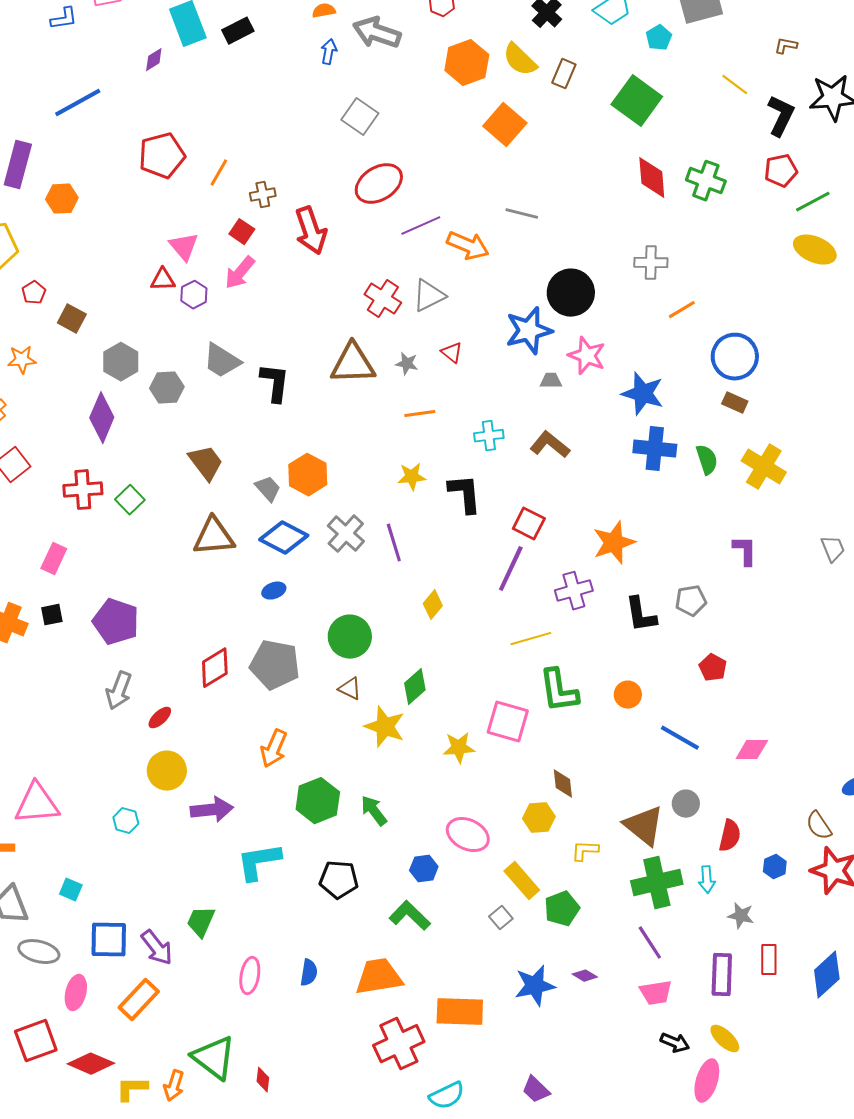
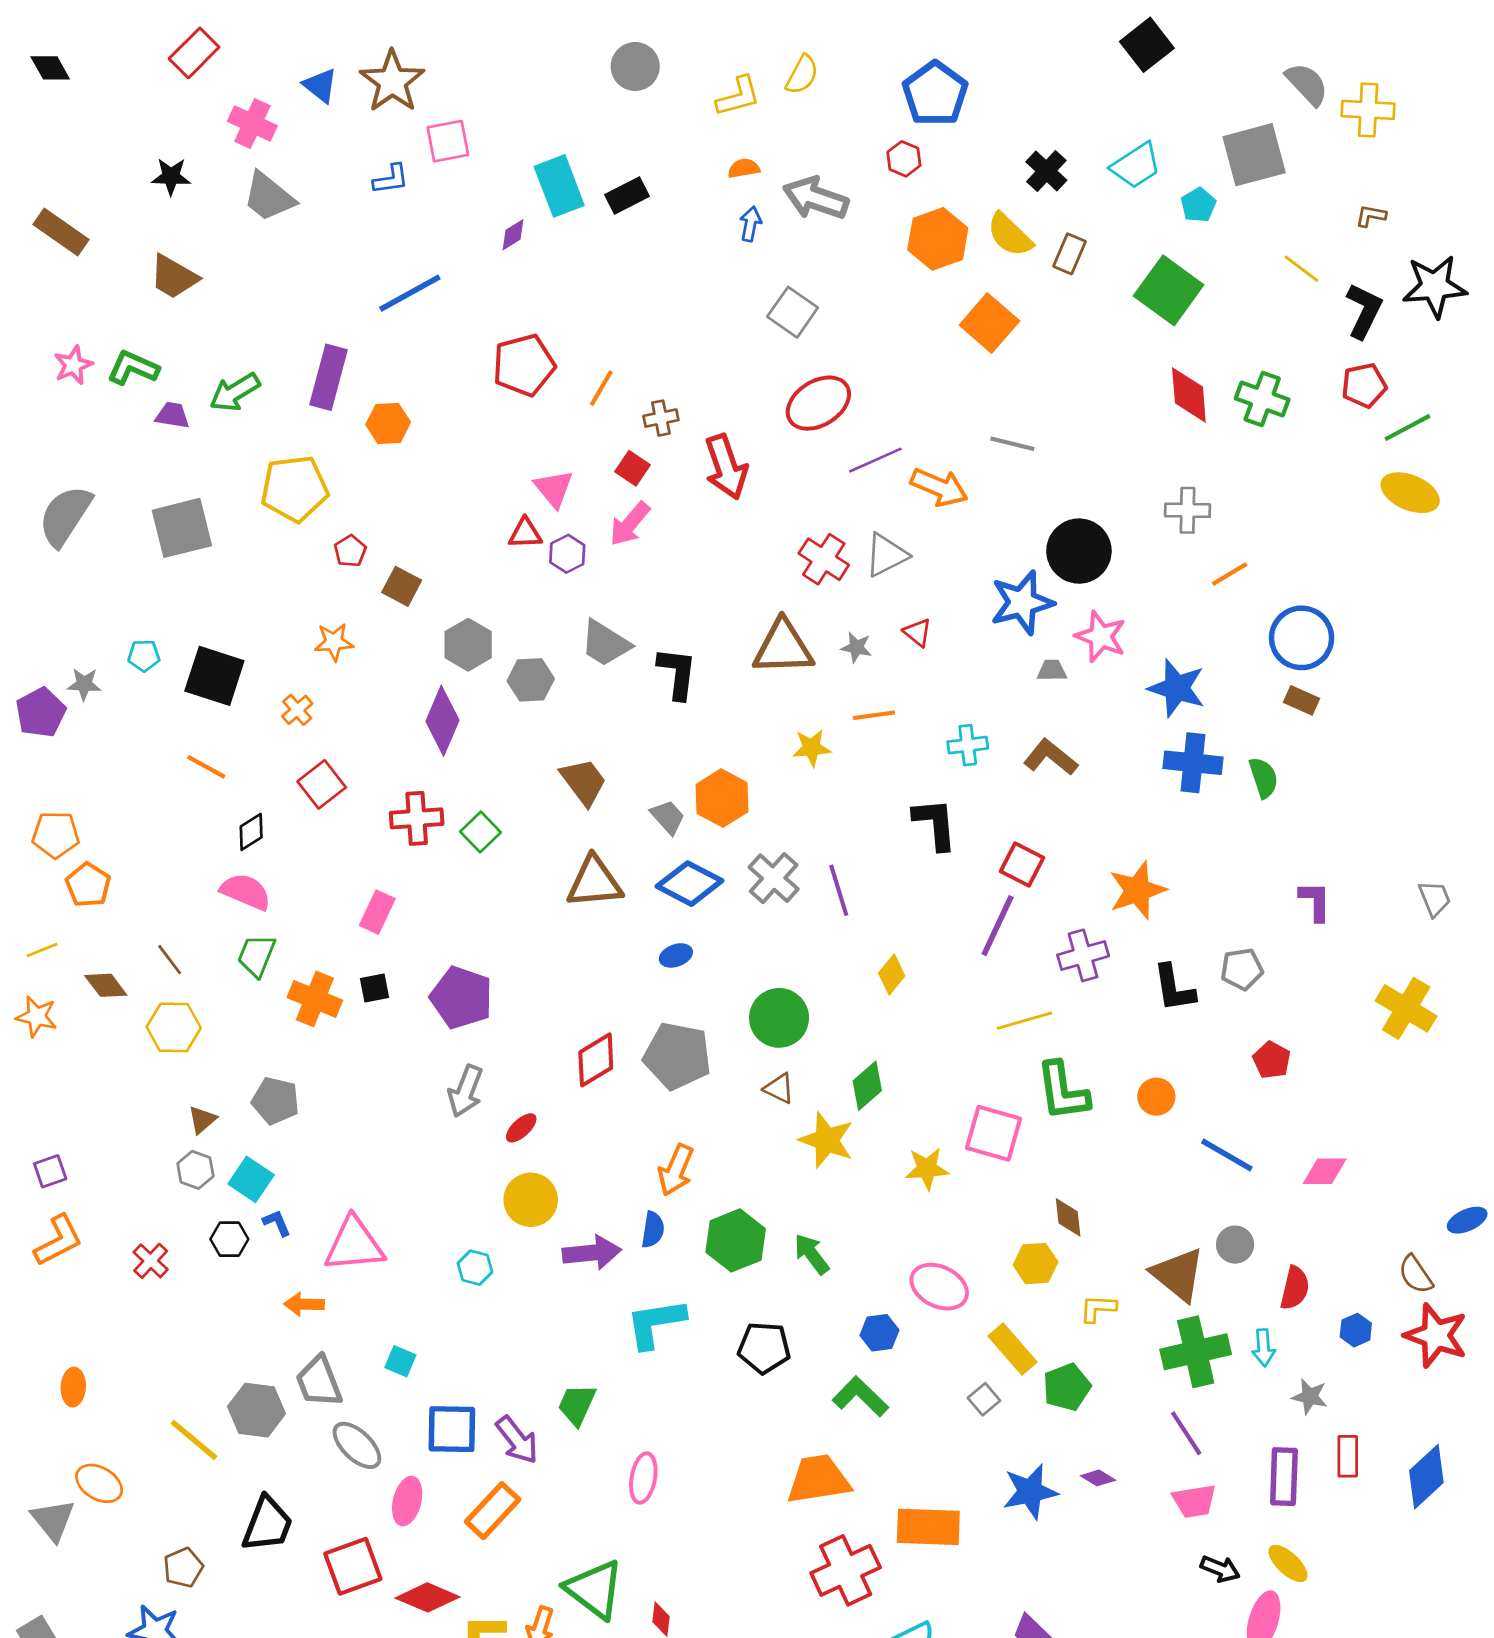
yellow cross: (764, 467) -> (1406, 1008), moved
yellow star: (412, 477) -> (812, 748), moved
gray ellipse: (39, 952) -> (357, 1445), turned 30
blue semicircle: (309, 973) -> (653, 1230), moved

